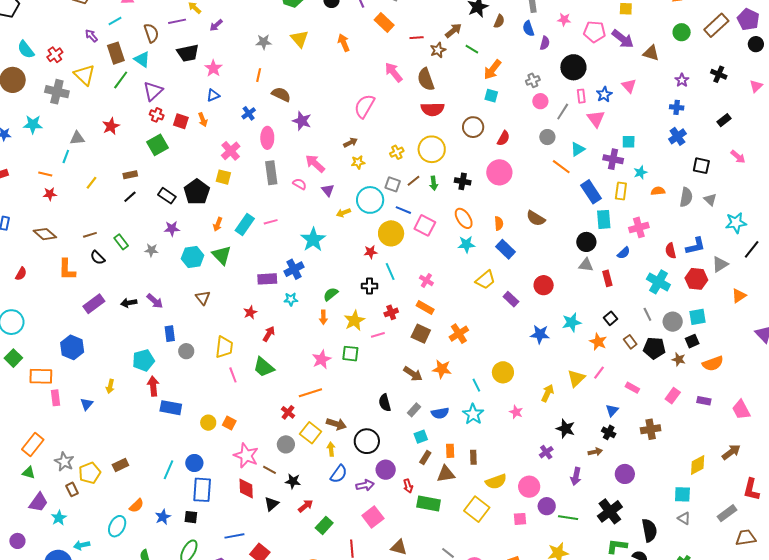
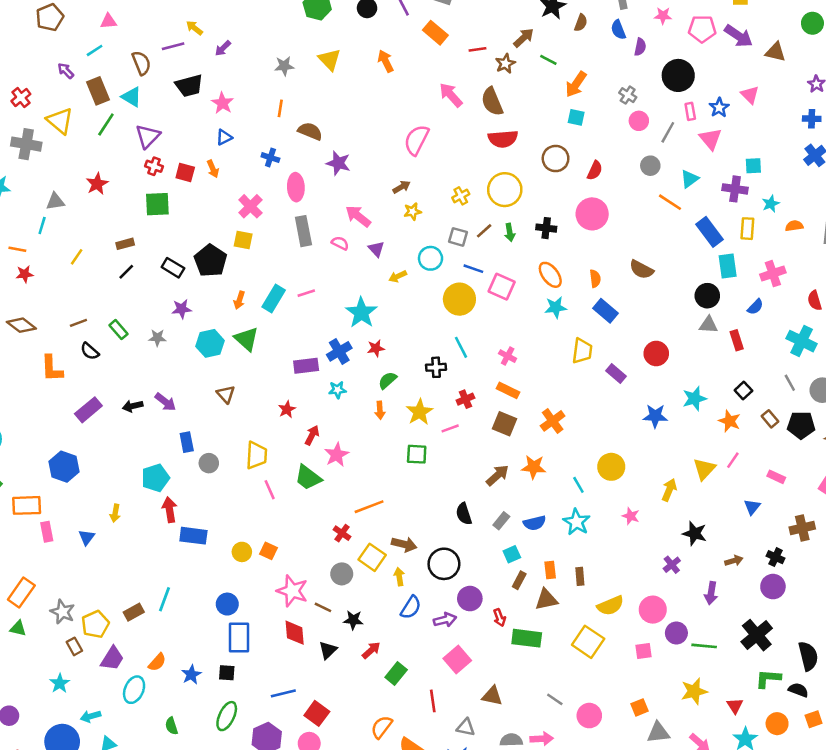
gray cross: (533, 80) -> (628, 95), turned -32
blue cross: (249, 113) -> (270, 158), turned -32
green square: (157, 145) -> (157, 204), turned 30
cyan circle: (370, 200) -> (430, 258), size x0.7
red star: (371, 252) -> (376, 348), moved
yellow trapezoid: (485, 280) -> (582, 351), turned -40
pink star: (322, 359) -> (337, 455), moved
brown arrow: (413, 374) -> (497, 475), turned -72
black cross: (609, 432) -> (776, 557), moved
cyan line: (169, 470) -> (164, 599), moved
purple trapezoid: (38, 502) -> (112, 658), moved

